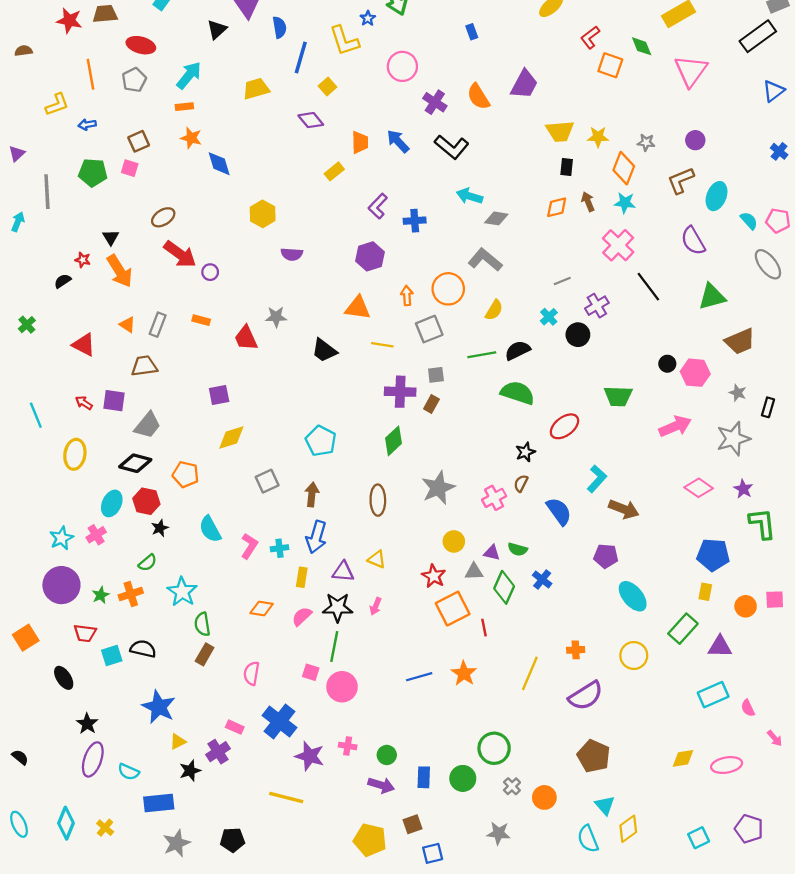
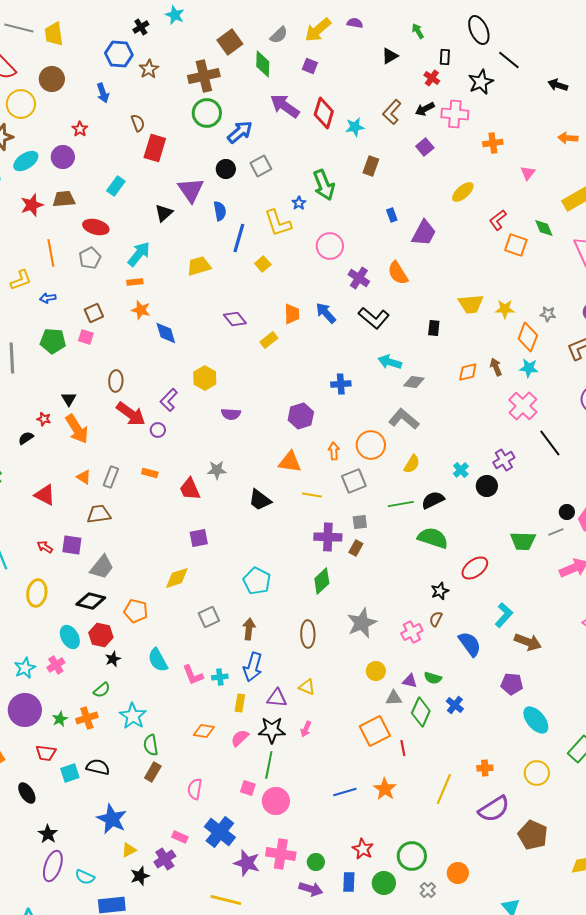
red star: (69, 21) -> (32, 205), turned -30
purple trapezoid: (524, 84) -> (424, 233), moved
purple diamond: (311, 120) -> (235, 319), moved
black rectangle: (567, 167) -> (434, 328), moved
purple L-shape: (378, 206) -> (169, 400), moved
brown ellipse: (163, 217) -> (116, 381), turned -55
gray line: (562, 281) -> (556, 532), moved
purple square: (219, 395) -> (199, 538), moved
cyan ellipse: (112, 503) -> (70, 637), turned -55
pink L-shape: (249, 546) -> (193, 675), turned 125
red star: (434, 576) -> (363, 849), moved
pink cross: (348, 746) -> (281, 854), size x1.8
brown pentagon: (594, 756) -> (533, 835), moved
orange circle: (544, 797) -> (458, 873), moved

